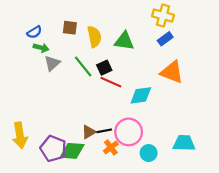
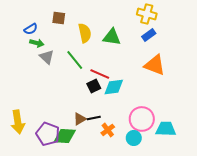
brown square: (70, 28) -> (59, 18), moved
gray triangle: (52, 63) -> (47, 57), turned -35
black square: (104, 68) -> (94, 86), moved
cyan diamond: (141, 95) -> (114, 87), moved
pink circle: (129, 132) -> (142, 119), moved
orange cross: (111, 147) -> (108, 130), moved

